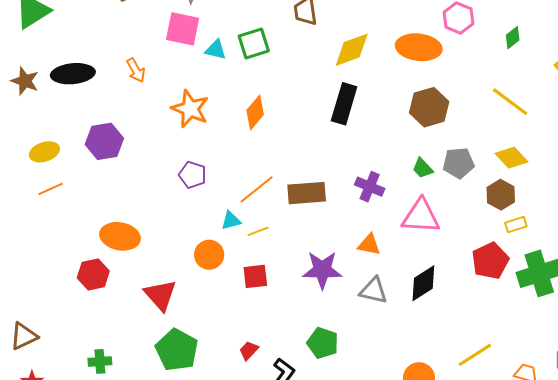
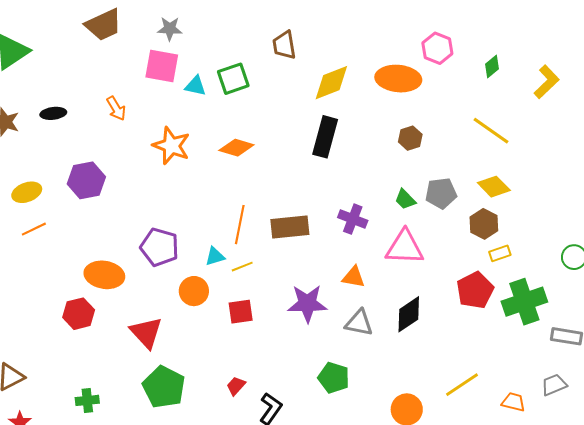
black ellipse: (73, 74) -> (53, 113), size x0.6
brown hexagon: (429, 107) -> (410, 138), size x0.6
orange diamond: (255, 112) -> (236, 148), turned 68
purple pentagon: (193, 175) -> (160, 247), moved, size x1.4
orange line: (257, 189) -> (240, 225), turned -39
green pentagon: (323, 343) -> (334, 378), moved

